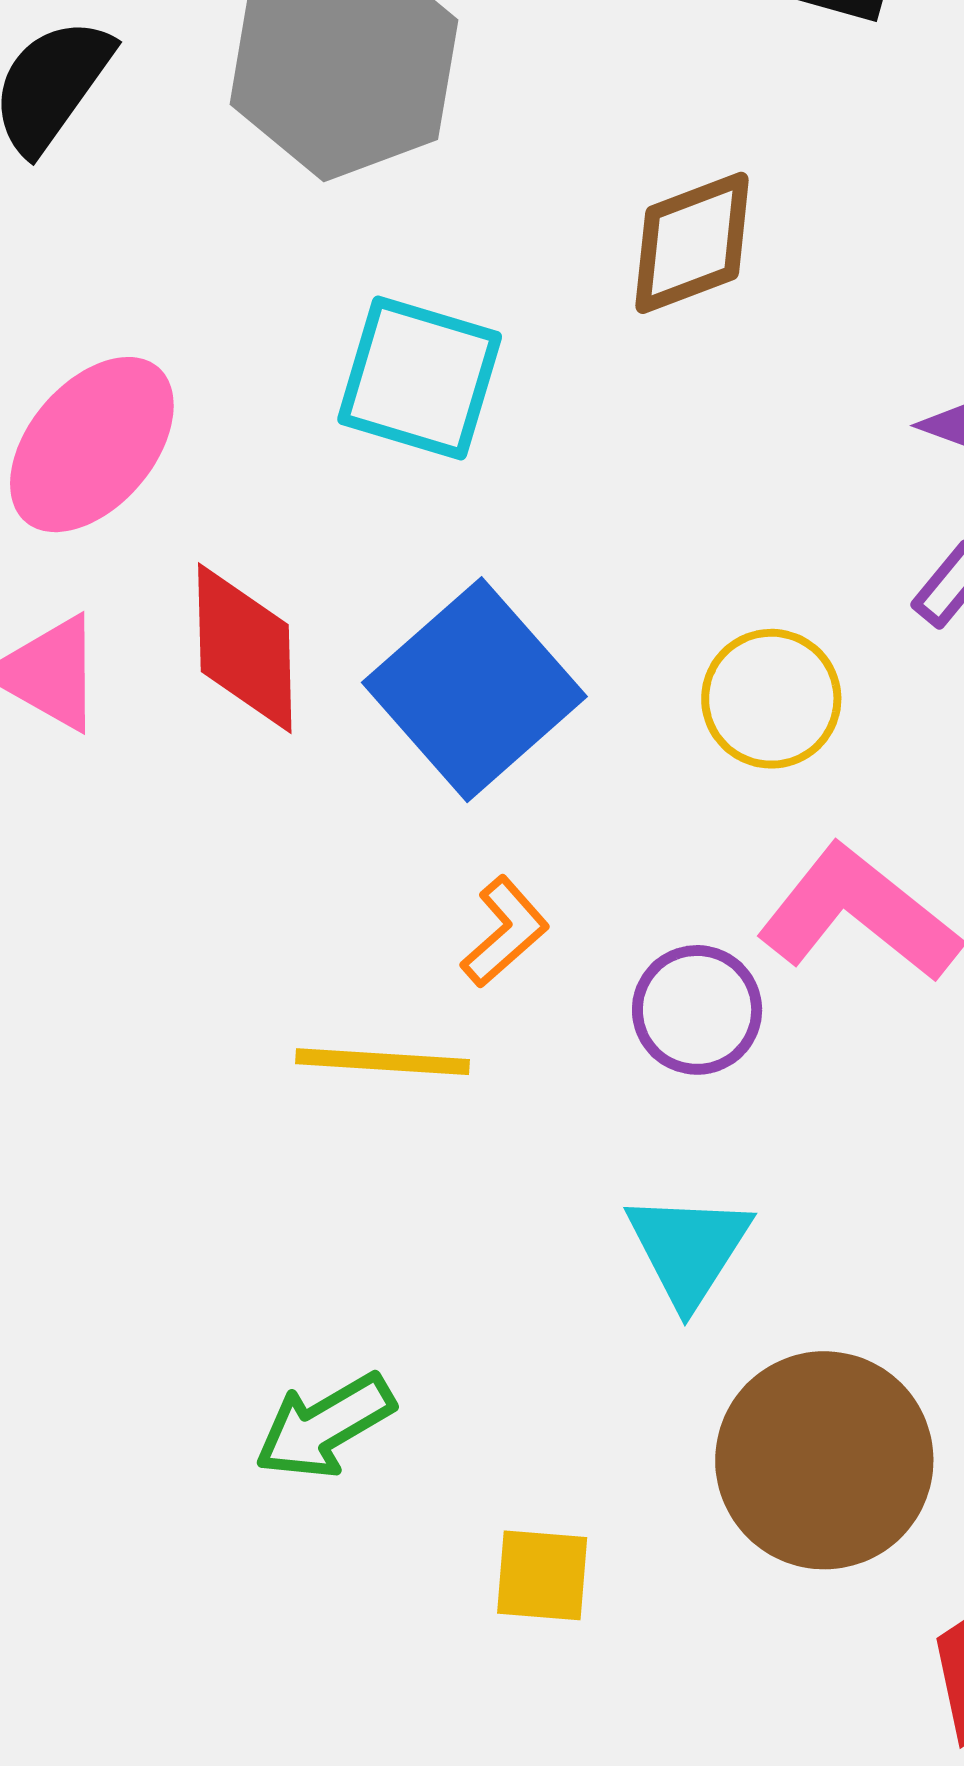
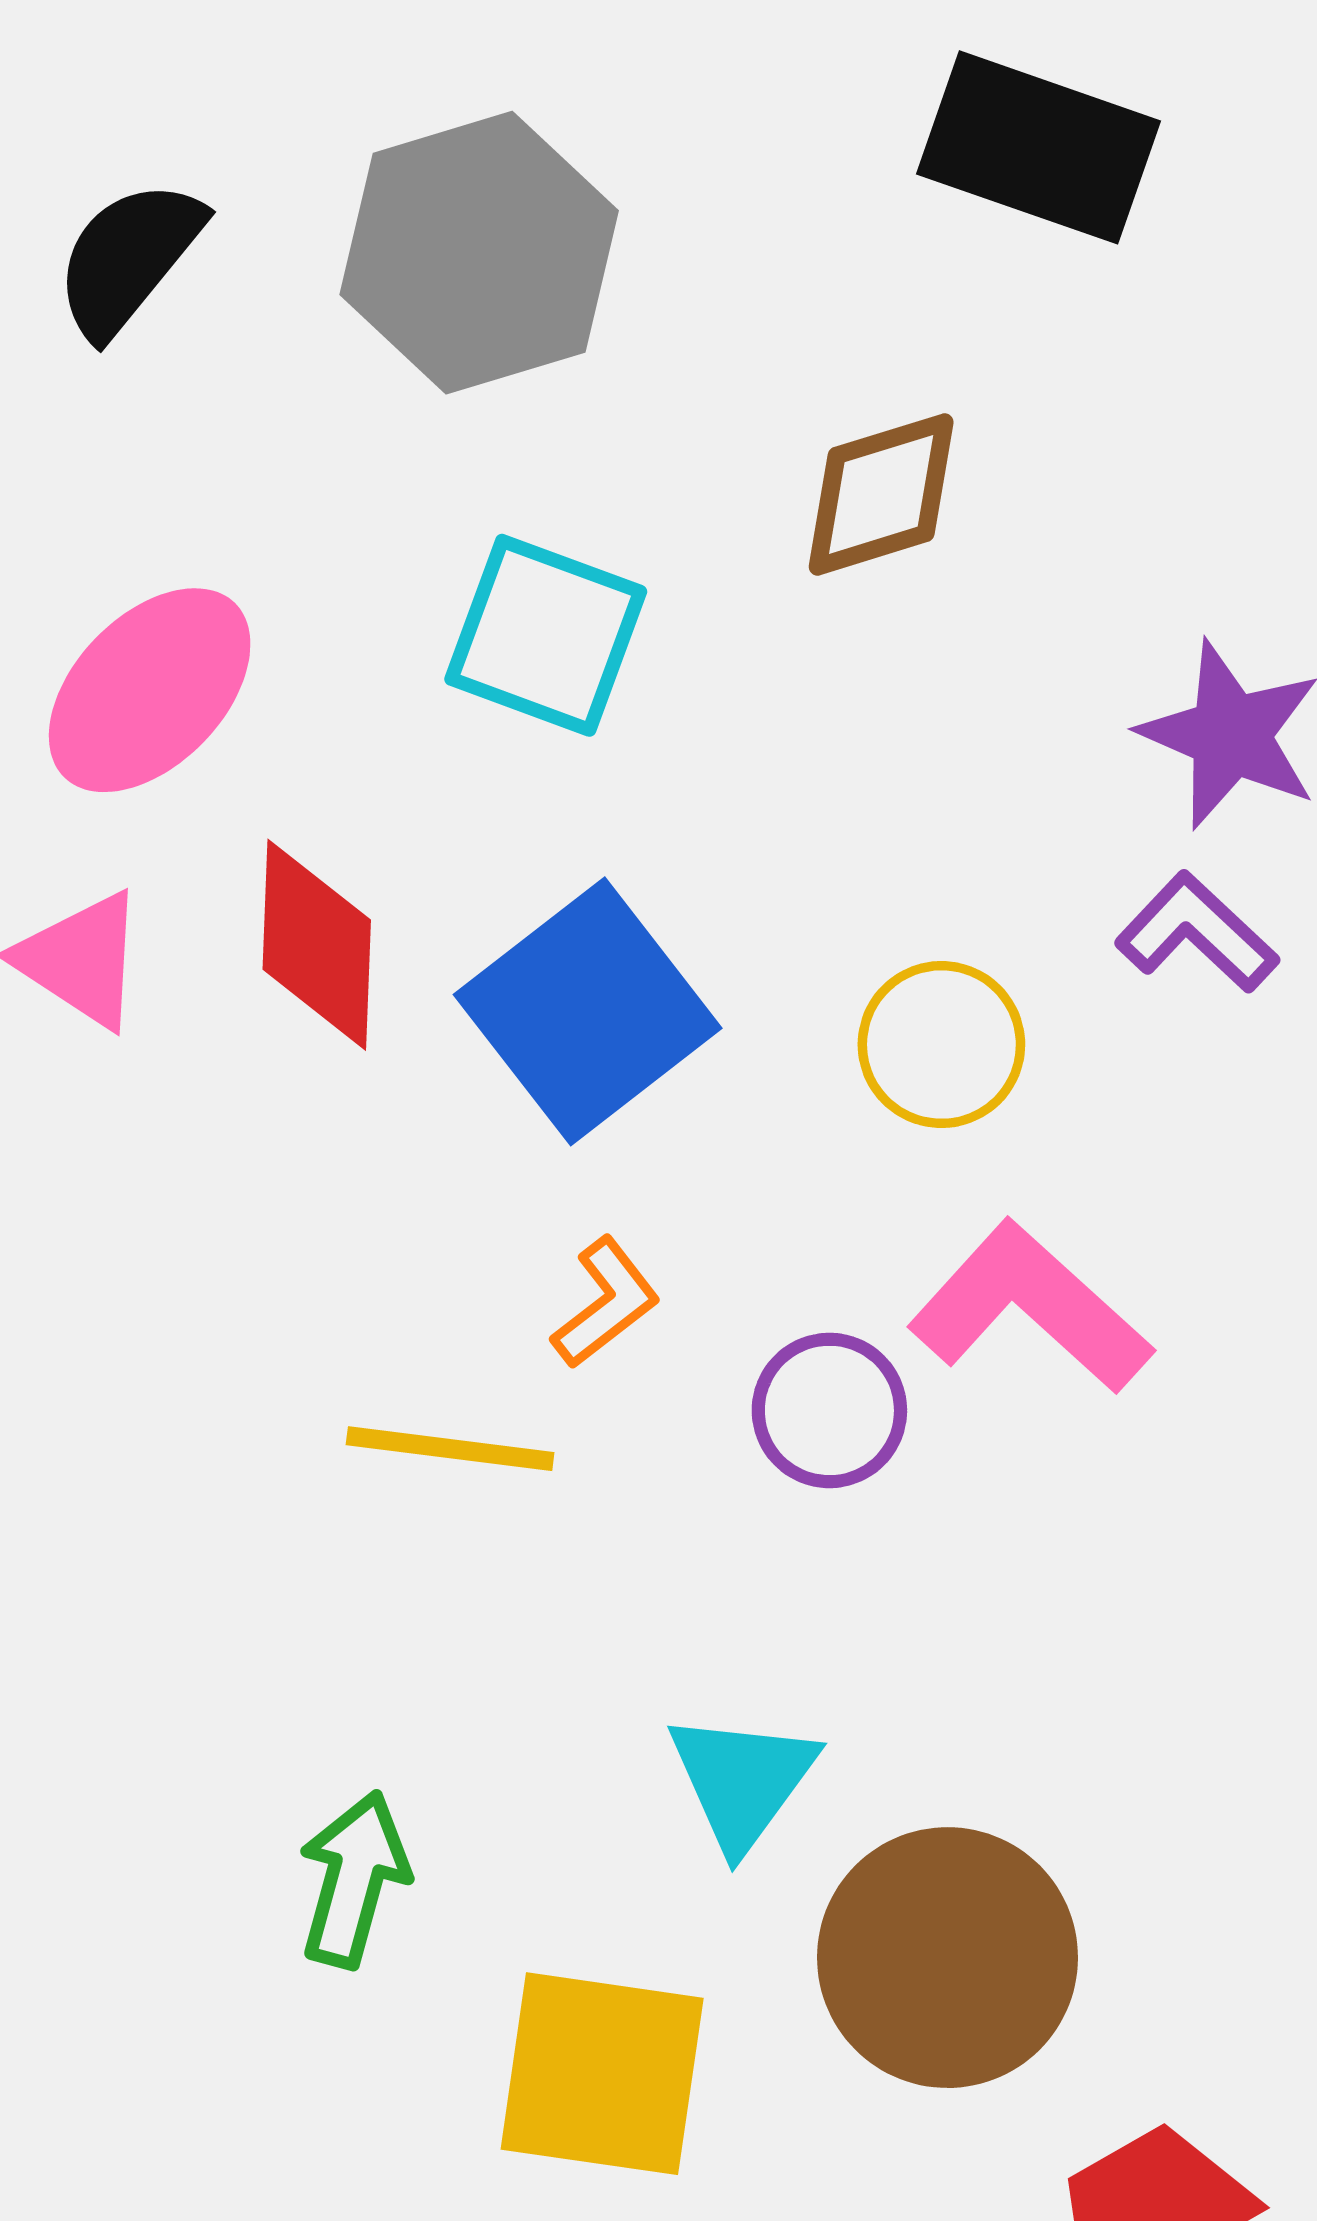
cyan triangle: (689, 1249) -> (742, 1781), moved
green arrow: (325, 1426) -> (354, 1879), turned 132
yellow square: (542, 1575) -> (602, 2074), size x1.8

